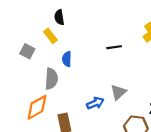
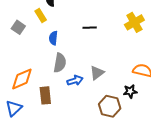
black line: (114, 47) -> (90, 28), moved
gray semicircle: (51, 79) -> (60, 63), moved

